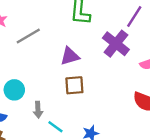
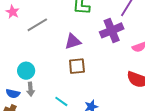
purple cross: (116, 44) -> (112, 30), turned 30
gray arrow: (38, 110) -> (30, 89), moved

